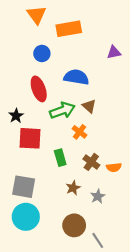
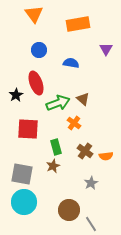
orange rectangle: (69, 29) -> (78, 24), moved
purple triangle: (114, 52) -> (106, 49), turned -48
blue semicircle: (76, 77) -> (71, 63), moved, size x0.7
black star: (16, 116) -> (16, 95), moved
brown star: (73, 188) -> (53, 166), moved

